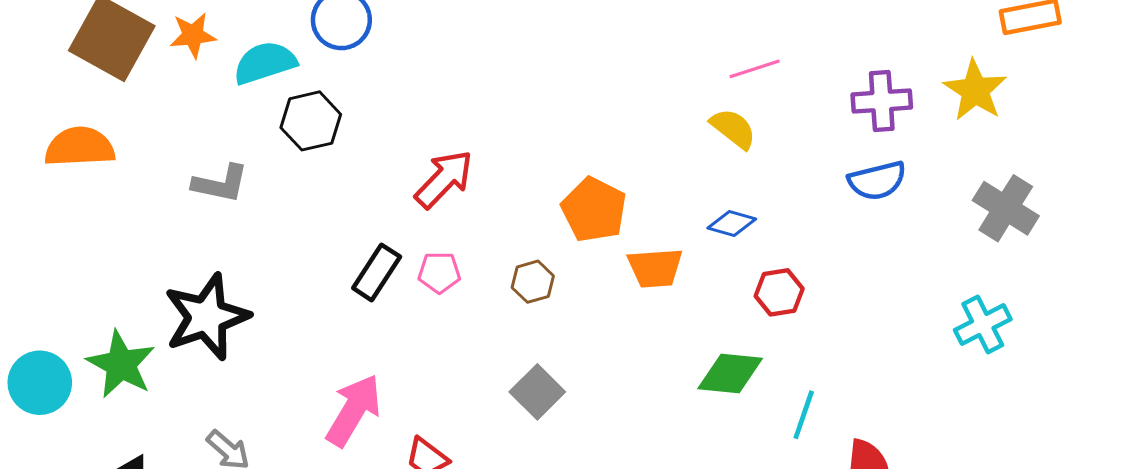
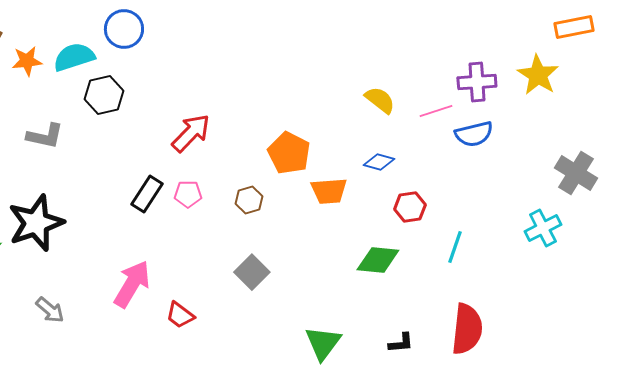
orange star: (193, 35) -> (27, 61), moved
pink line: (755, 69) -> (436, 111), moved
gray cross: (1006, 208) -> (576, 173), moved
cyan line: (804, 415) -> (455, 247), moved

